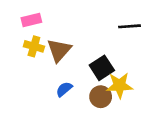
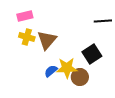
black square: (102, 68) -> (92, 54), moved
yellow star: (119, 85) -> (67, 68), moved

